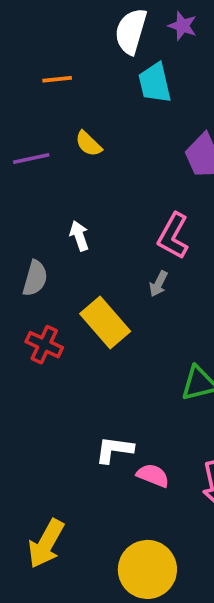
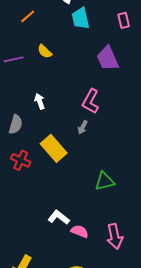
orange line: (57, 79) -> (28, 16), turned -35
white L-shape: (114, 450) -> (59, 217), turned 30

